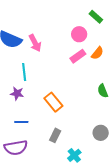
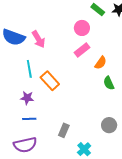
orange semicircle: (97, 53) -> (101, 63), moved
purple star: (17, 93) -> (27, 98), moved
orange rectangle: (53, 102) -> (50, 81), moved

